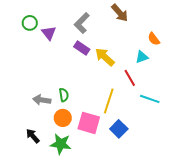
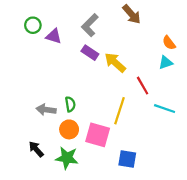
purple triangle: (49, 33) -> (54, 36), turned -35
cyan triangle: (142, 57) -> (166, 63), moved
blue square: (119, 129) -> (127, 159), moved, turned -36

